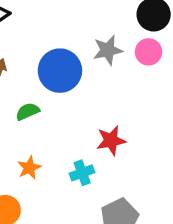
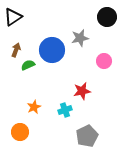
pink circle: (149, 52) -> (104, 61), moved
green semicircle: (28, 112) -> (28, 65), moved

